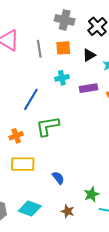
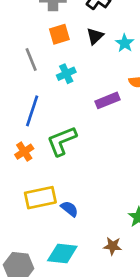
gray line: (39, 49) -> (31, 59), moved
purple rectangle: (88, 88) -> (108, 100), moved
orange cross: (16, 136) -> (24, 152), moved
blue semicircle: (58, 178) -> (69, 209), moved

